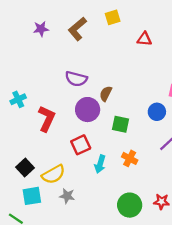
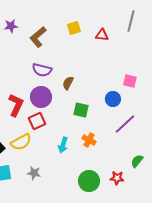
yellow square: (113, 17) -> (74, 28), moved
brown L-shape: (77, 29) -> (38, 37), moved
purple circle: (88, 110) -> (41, 97), moved
red square: (81, 145) -> (37, 121), moved
yellow semicircle: (53, 174) -> (21, 142), moved

